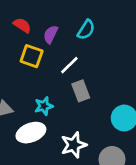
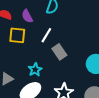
purple semicircle: (51, 34) -> (27, 16), turned -40

